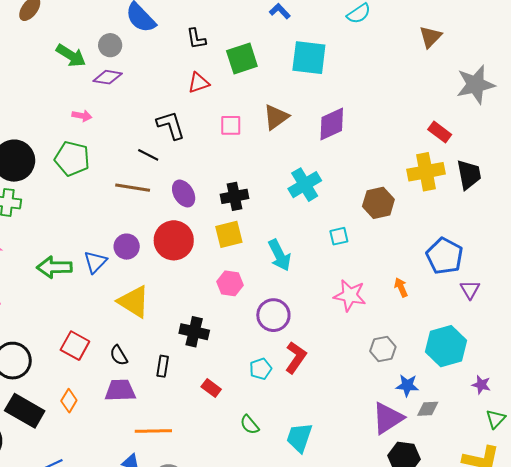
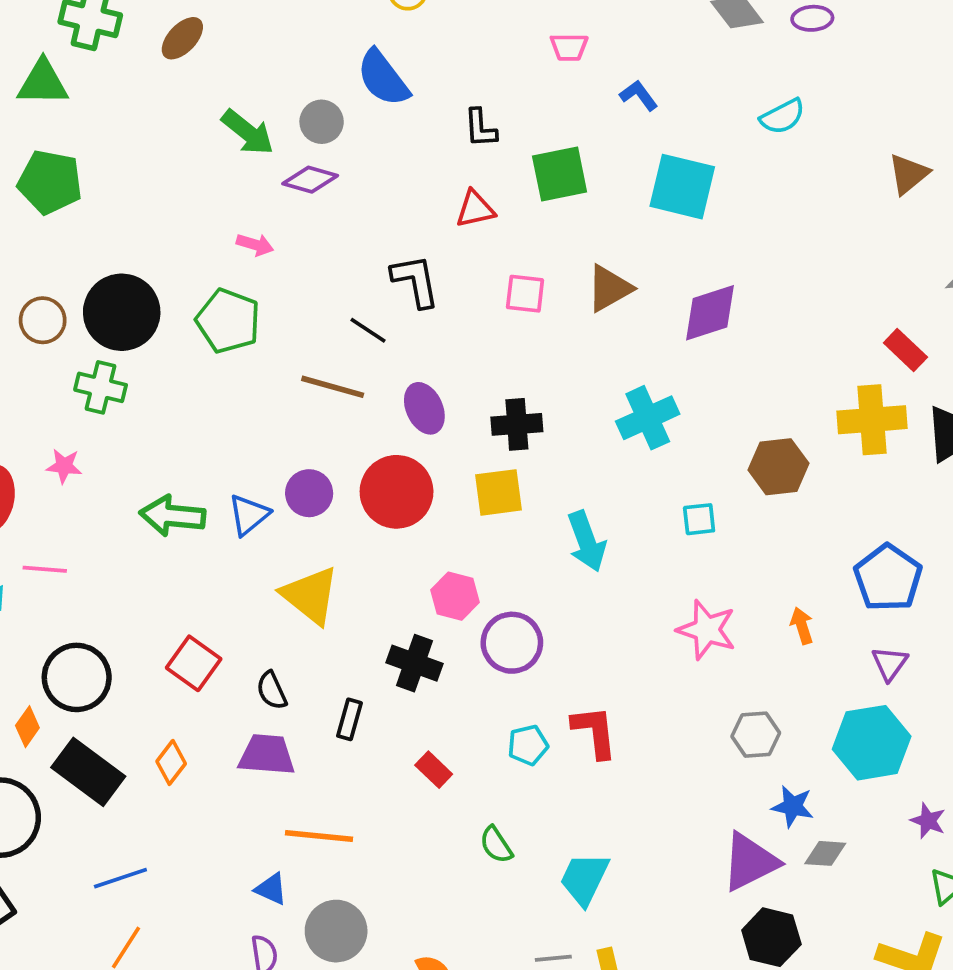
pink hexagon: (230, 283) -> (455, 596), moved
purple triangle: (470, 290) -> (890, 663), moved
purple circle: (273, 315) -> (512, 643), moved
red L-shape: (296, 357) -> (595, 732), turned -48

